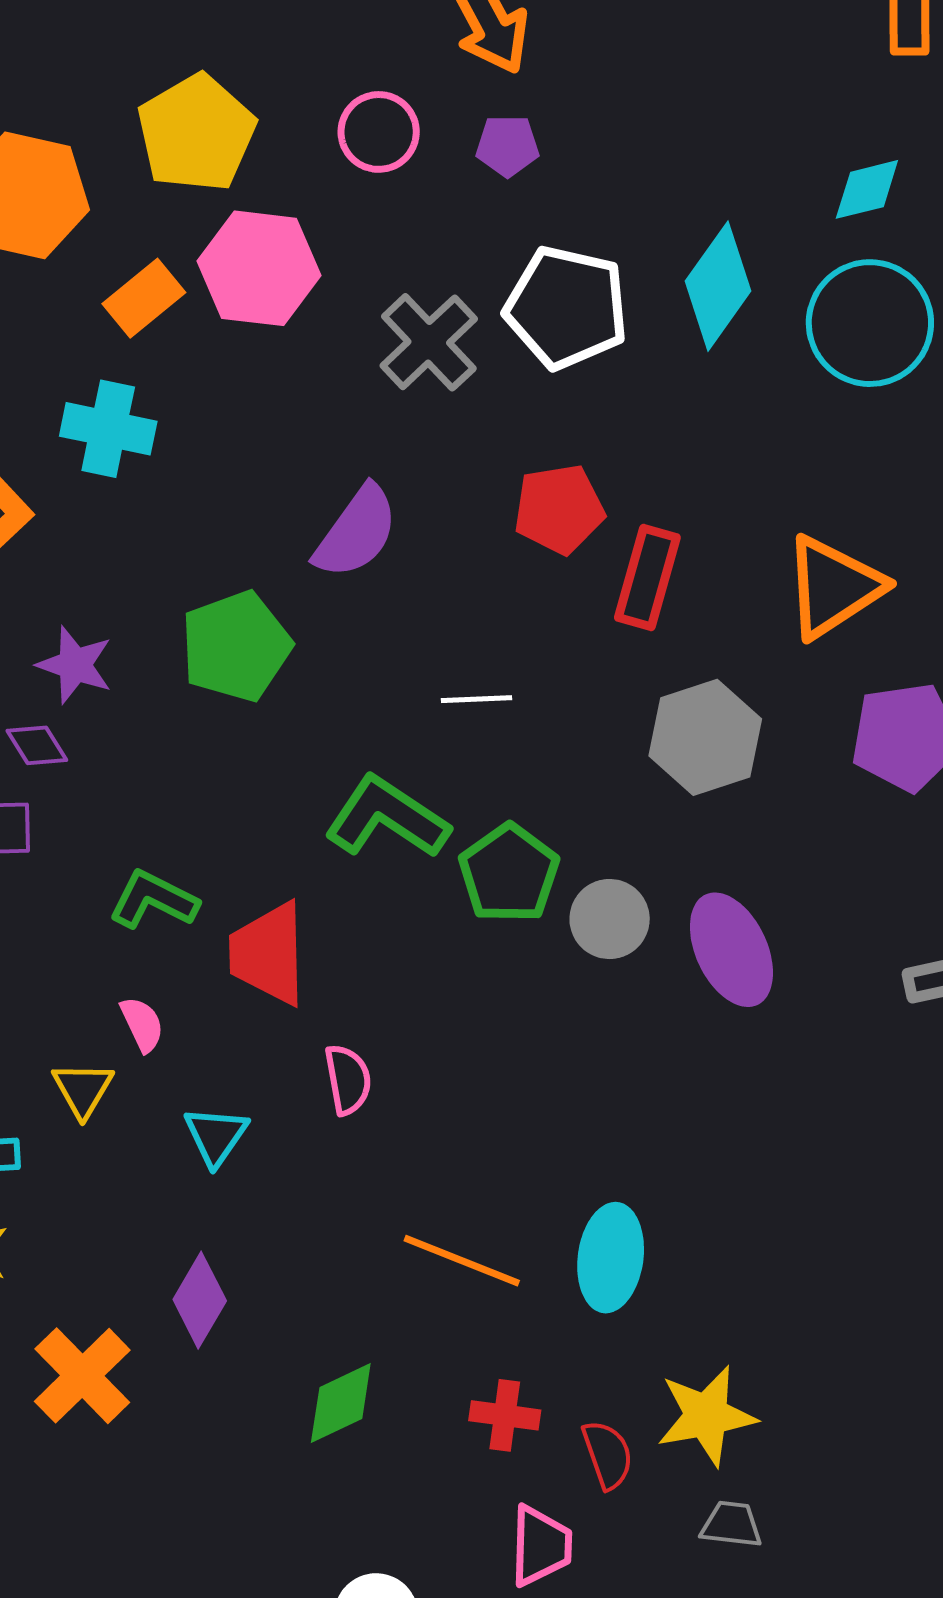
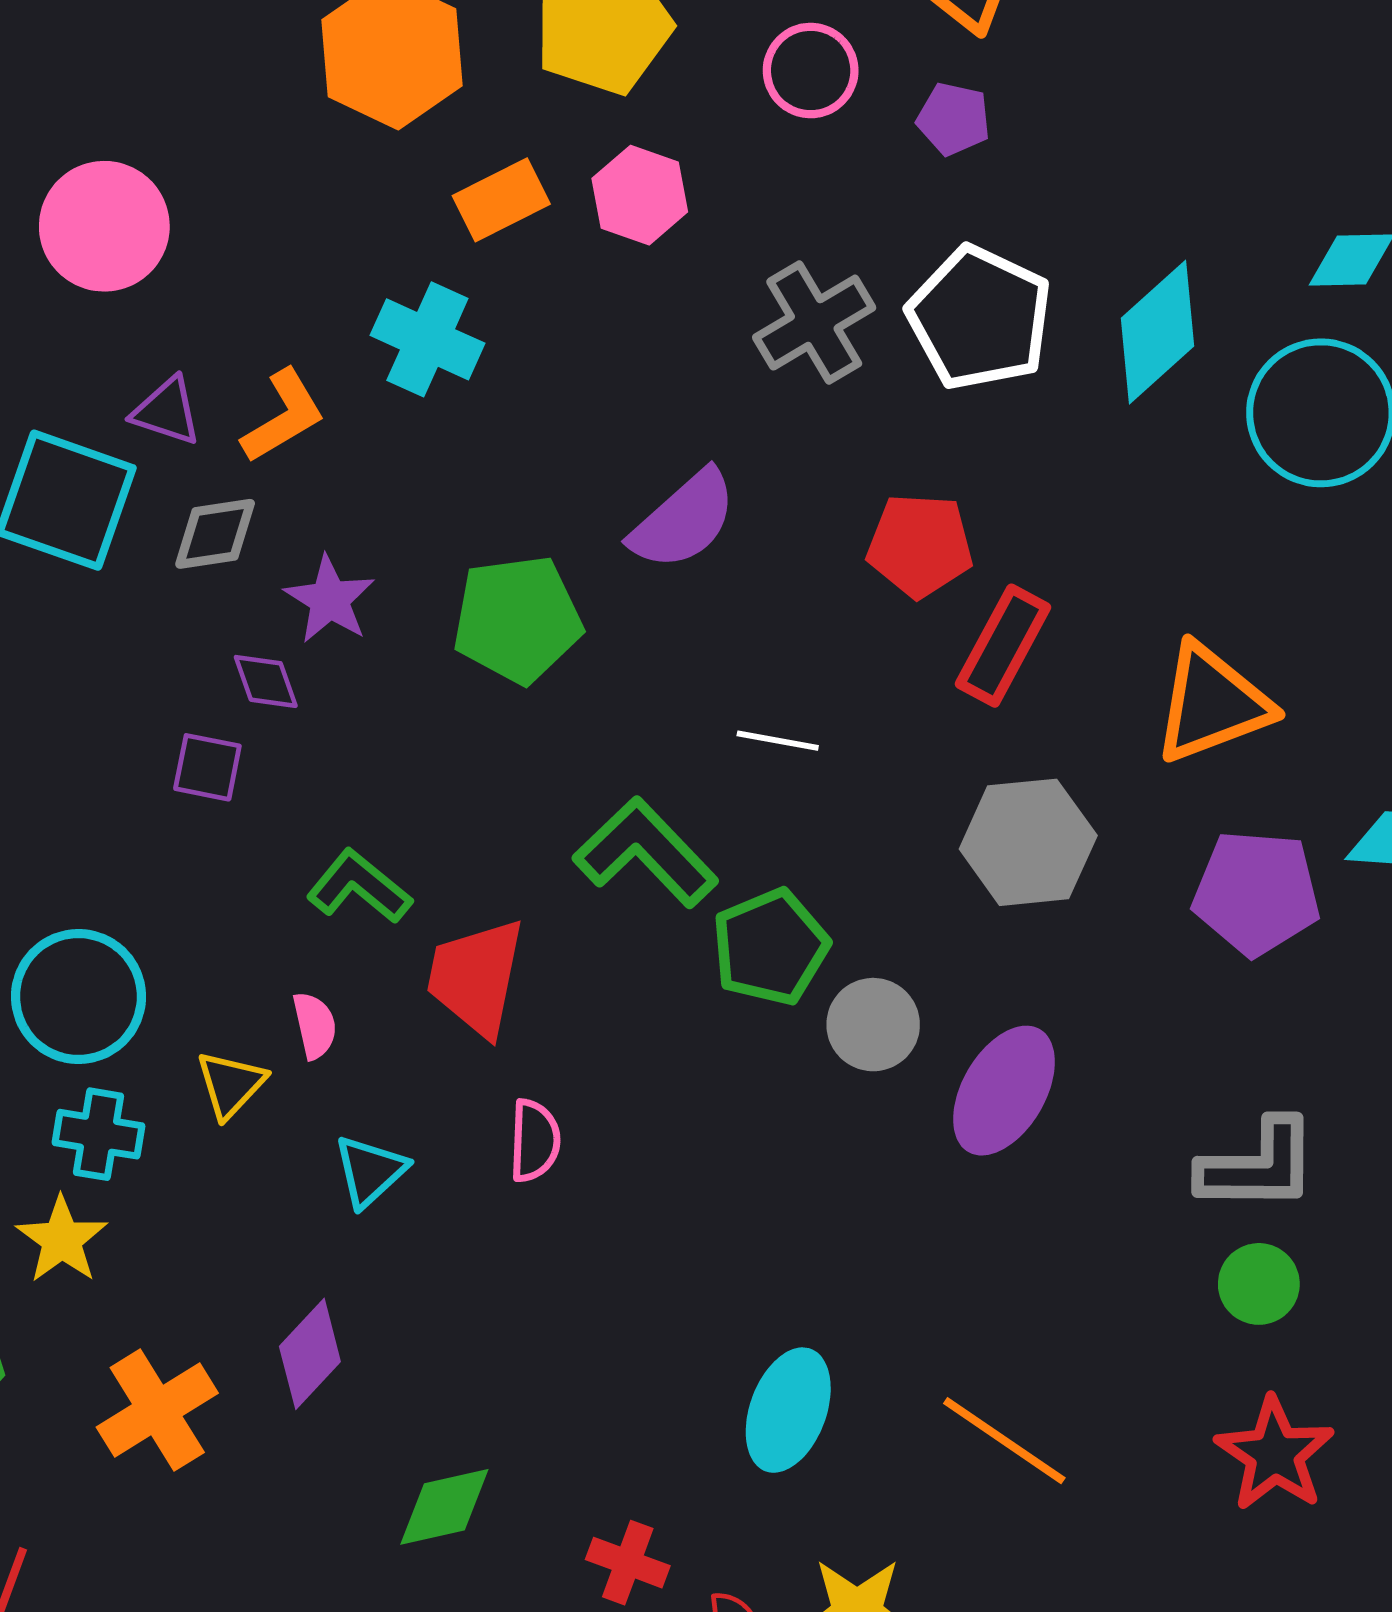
pink hexagon: (259, 268) -> (640, 195), size x0.7
purple ellipse: (731, 950) -> (1004, 1091), turned 43
orange line: (462, 1261) -> (1004, 1441), moved

